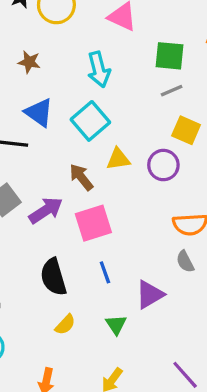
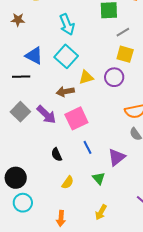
brown star: (29, 62) -> (18, 20), moved
gray line: (172, 91) -> (123, 32), moved
brown arrow: (81, 177) -> (65, 91), turned -54
purple arrow: (46, 210) -> (46, 115), turned 85
black semicircle: (53, 277) -> (57, 155), size x0.6

